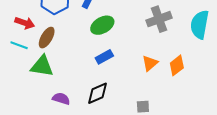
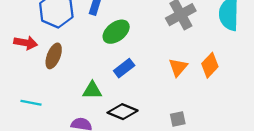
cyan line: (19, 45) -> (31, 103), moved
green triangle: (42, 66) -> (92, 90), moved, size x0.7
black diamond: (97, 93) -> (123, 112), turned 55

